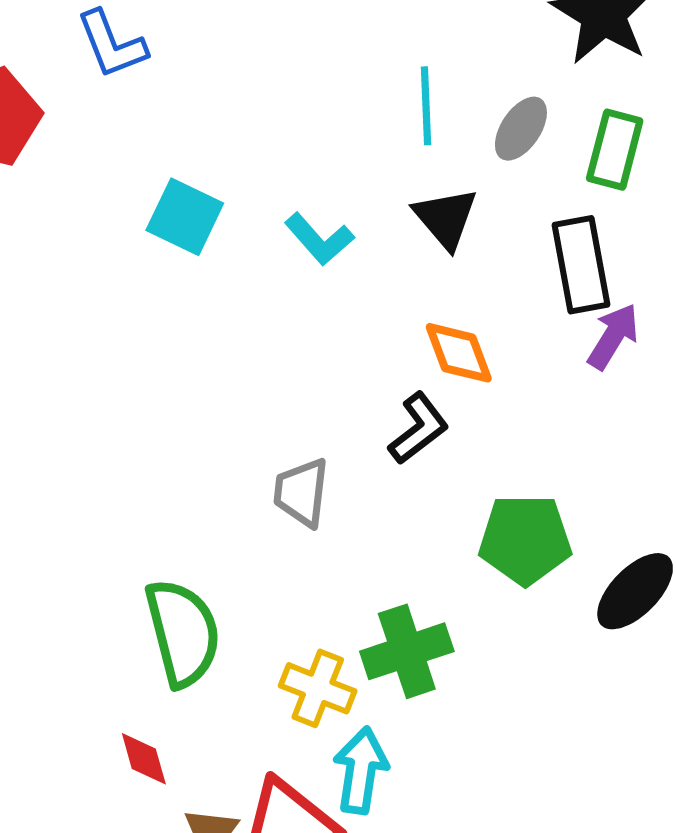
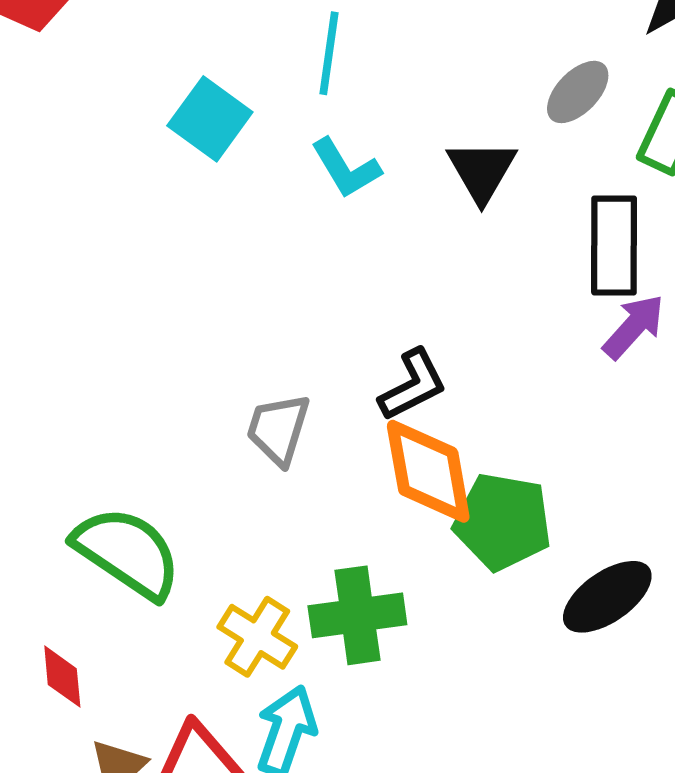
cyan line: (426, 106) -> (329, 53), moved
orange diamond: (459, 353) -> (428, 471), moved, size x1.4
green semicircle: (183, 633) -> (127, 553), turned -52

